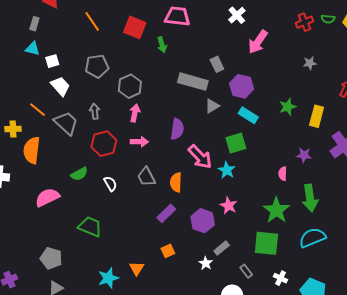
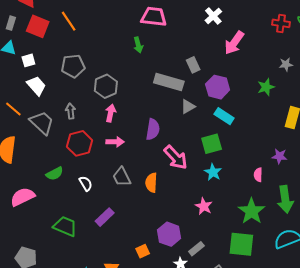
red cross: (304, 22) -> (281, 23), turned 30
red square: (135, 27) -> (38, 26), moved
green star: (288, 107) -> (266, 87), moved
cyan star: (227, 170) -> (213, 172), moved
purple rectangle: (166, 213) -> (105, 217), moved
purple hexagon: (203, 221) -> (169, 234), moved

